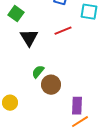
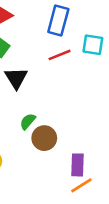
red line: (63, 31) -> (60, 55), moved

